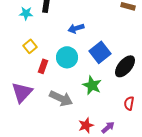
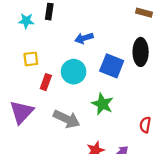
yellow square: (30, 46) -> (31, 59), turned 32
blue square: (100, 52) -> (112, 66), turned -30
black ellipse: (125, 66) -> (141, 52), moved, turned -40

